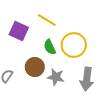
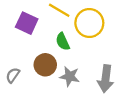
yellow circle: (74, 45) -> (89, 23), moved

